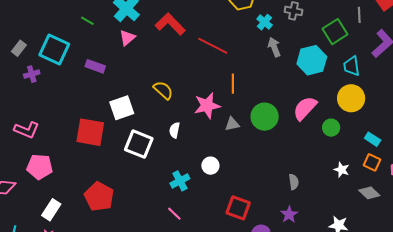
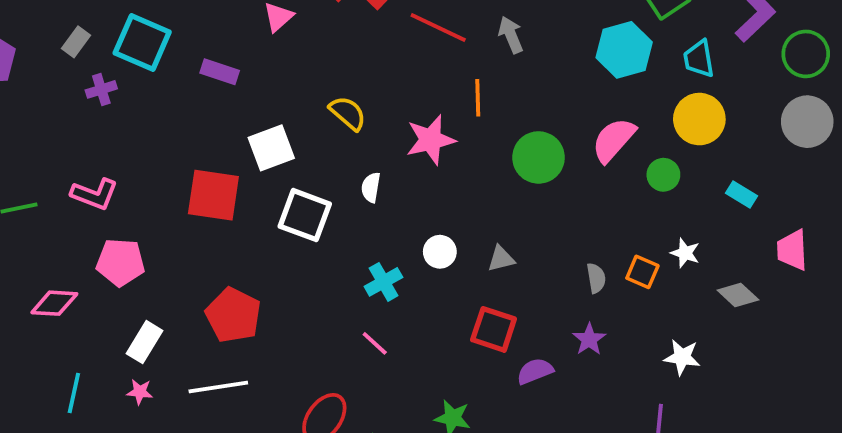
gray arrow: (274, 47) -> (511, 35), moved
gray triangle: (232, 124) -> (501, 259), moved
orange square: (372, 162) -> (642, 272), moved

